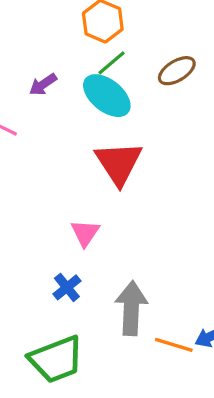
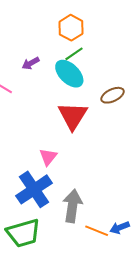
brown ellipse: (177, 71) -> (113, 95), moved
blue cross: (67, 287) -> (34, 189), size x2.0

